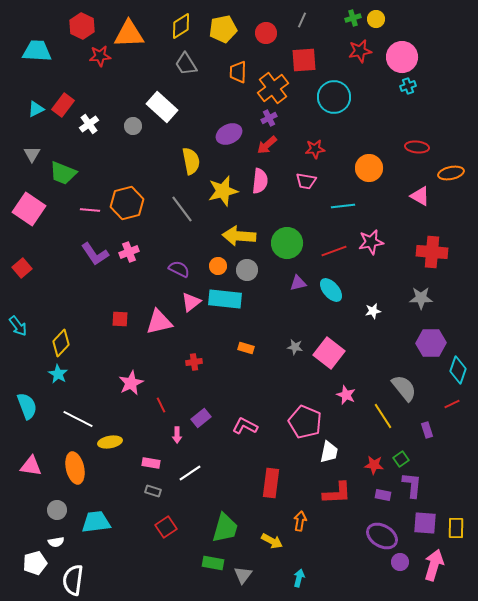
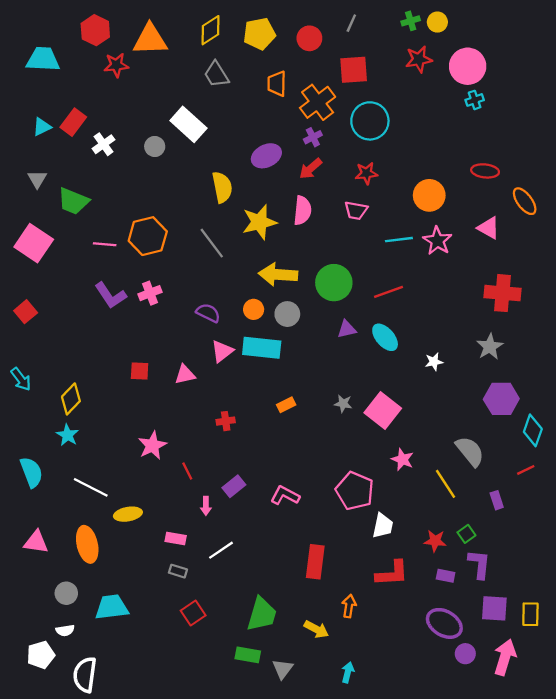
cyan circle: (334, 97) -> (370, 121), moved
orange ellipse: (451, 173) -> (525, 201), turned 65
pink star: (371, 242) -> (437, 241), moved, turned -30
gray star: (421, 298) -> (490, 347), turned -30
pink triangle: (159, 322) -> (185, 375), size x0.7
orange rectangle: (246, 348) -> (286, 405), turned -42

